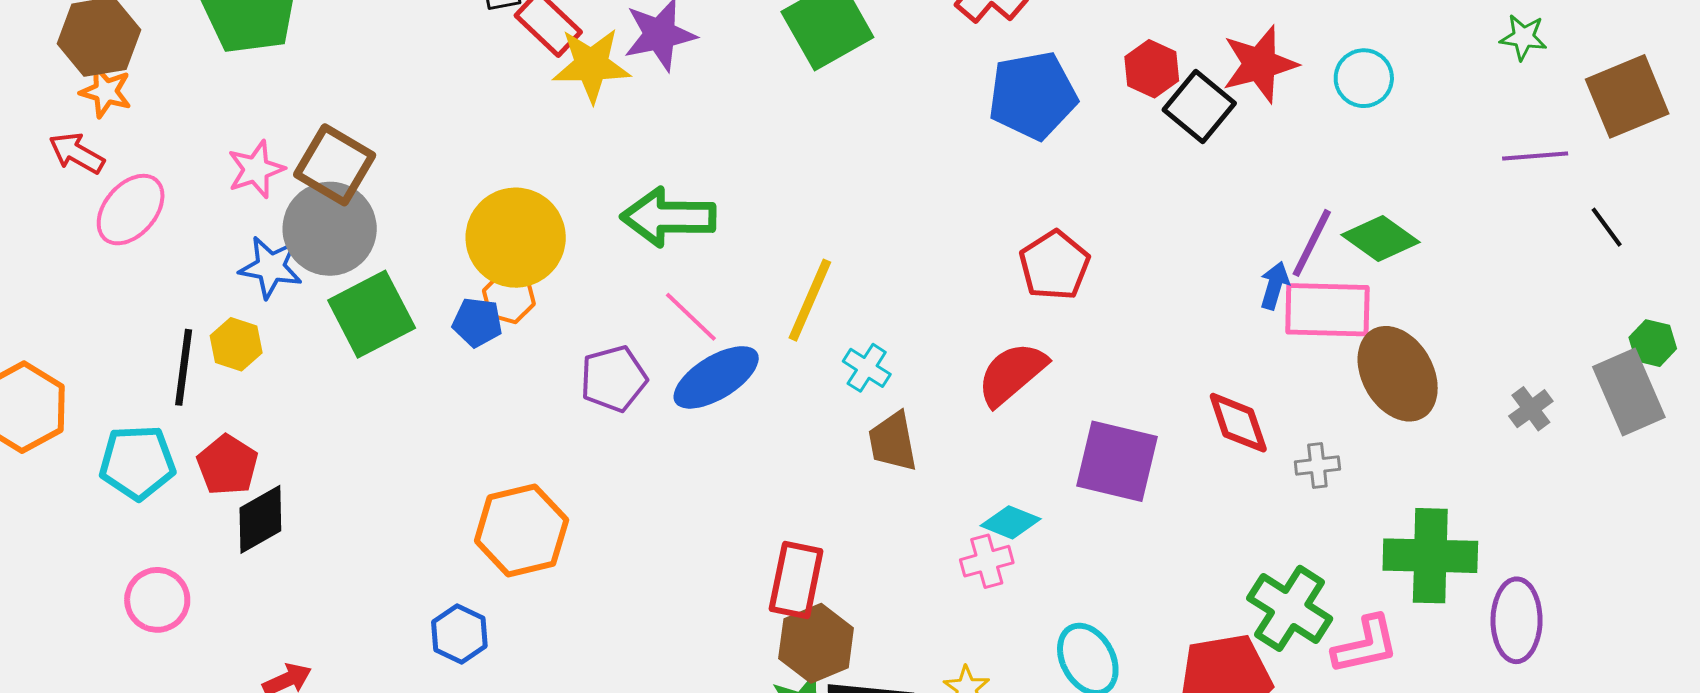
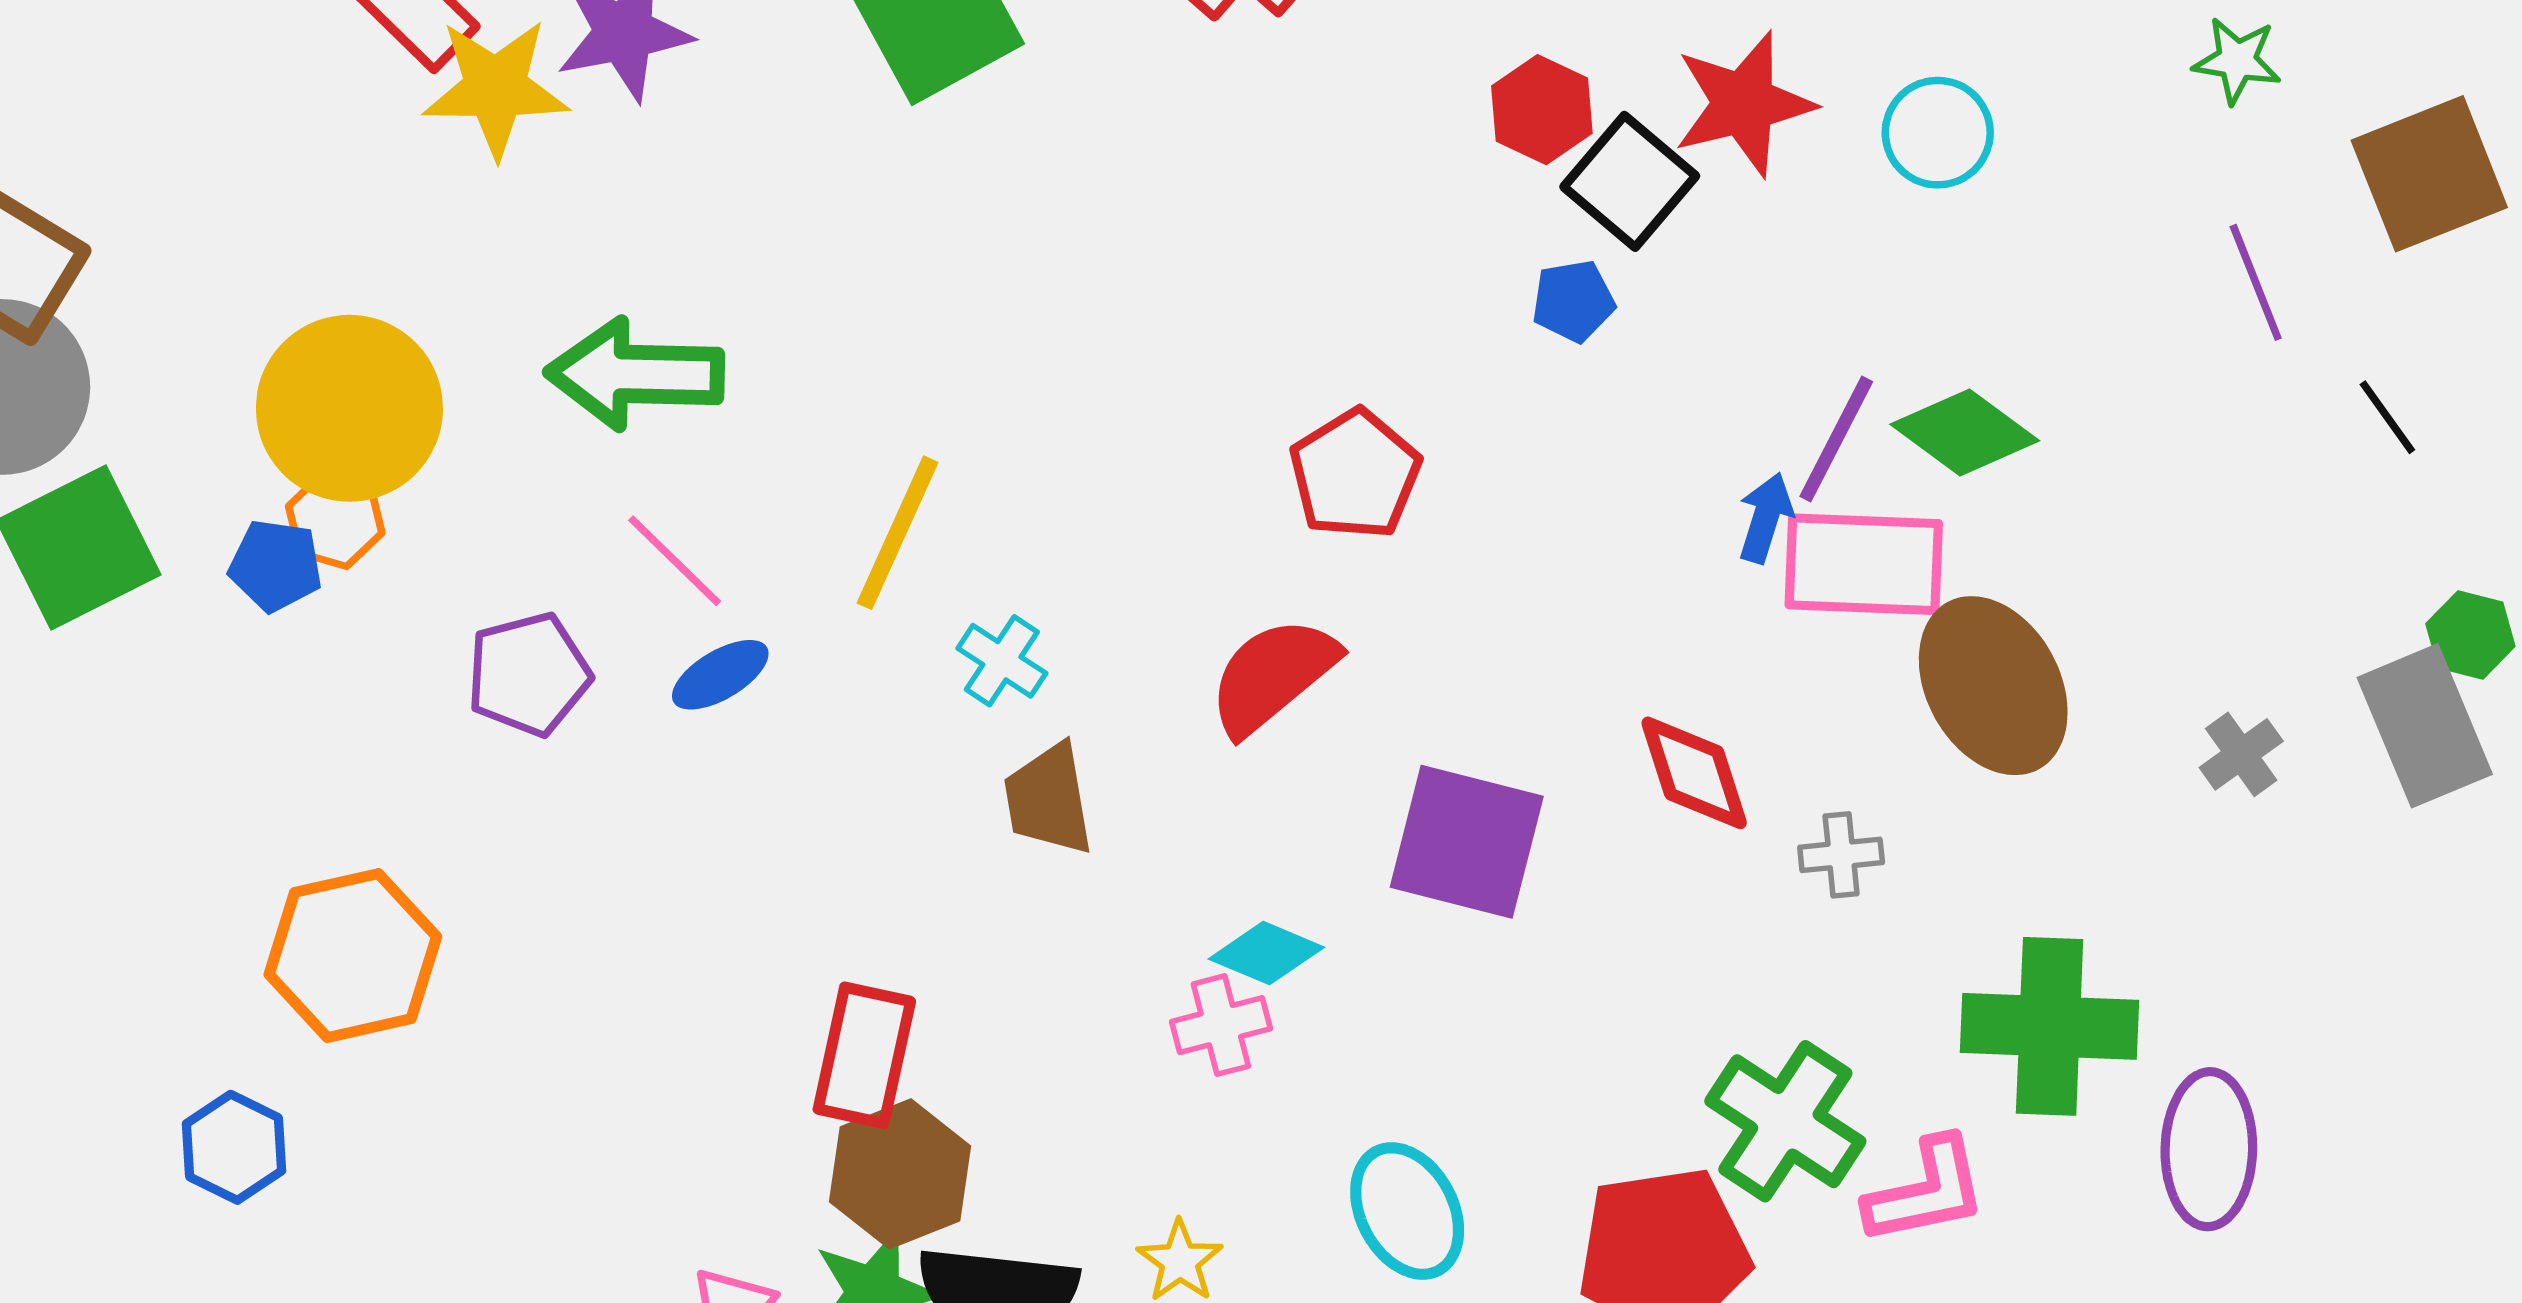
blue pentagon: (1033, 95) -> (1573, 301), moved, size x0.5
purple line: (1535, 156) -> (2256, 282), turned 72
blue ellipse: (716, 377) -> (720, 675), size x0.6

